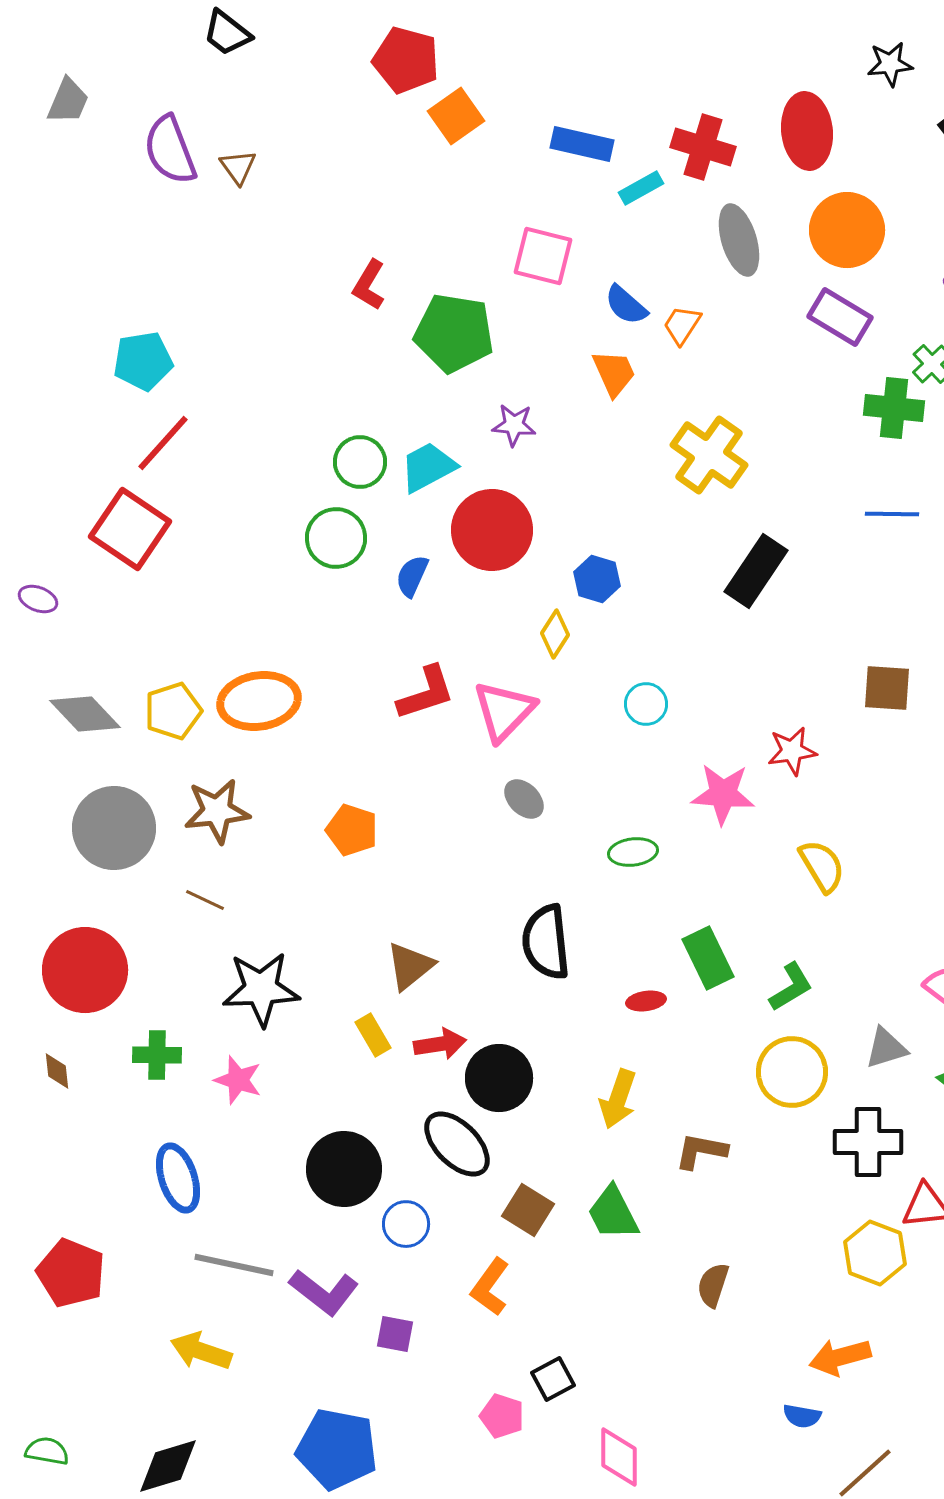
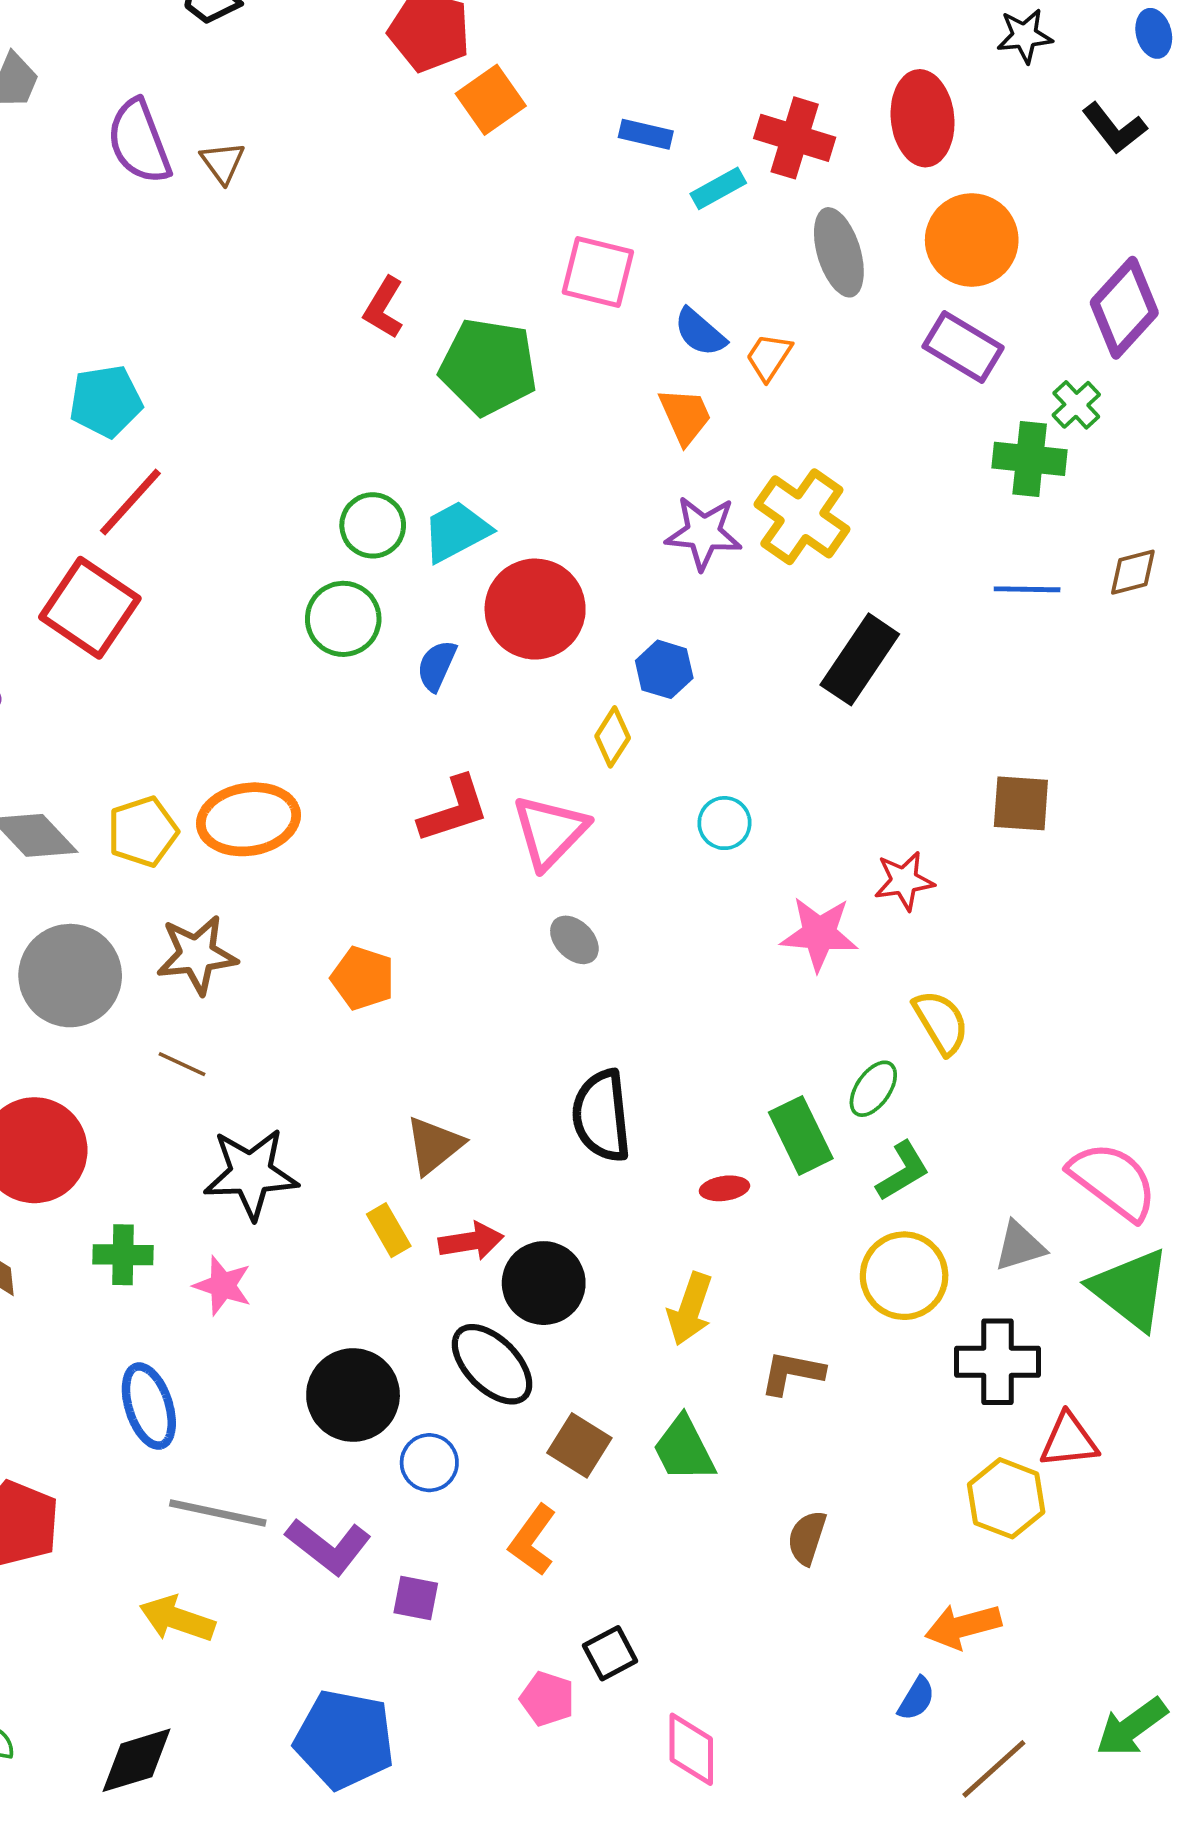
blue rectangle: (582, 144) -> (646, 134), size x0.7
purple star: (514, 425) -> (704, 533), moved, size x1.4
green ellipse: (633, 852) -> (873, 1089), moved, turned -48
blue semicircle: (802, 1416) -> (916, 1699), turned -69

